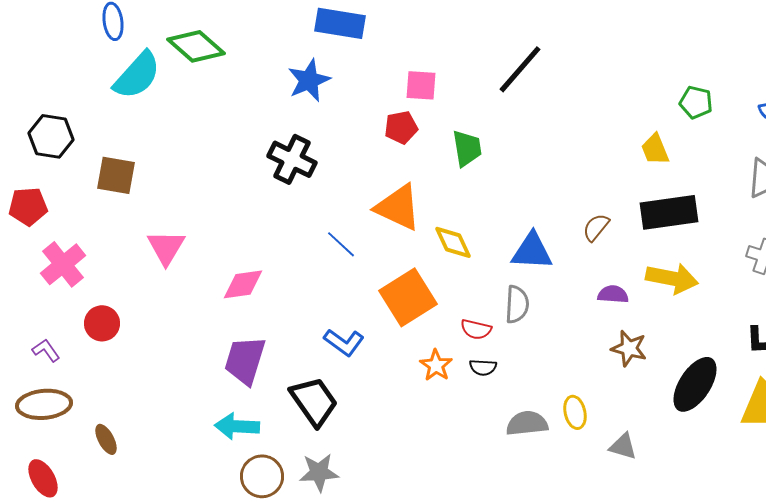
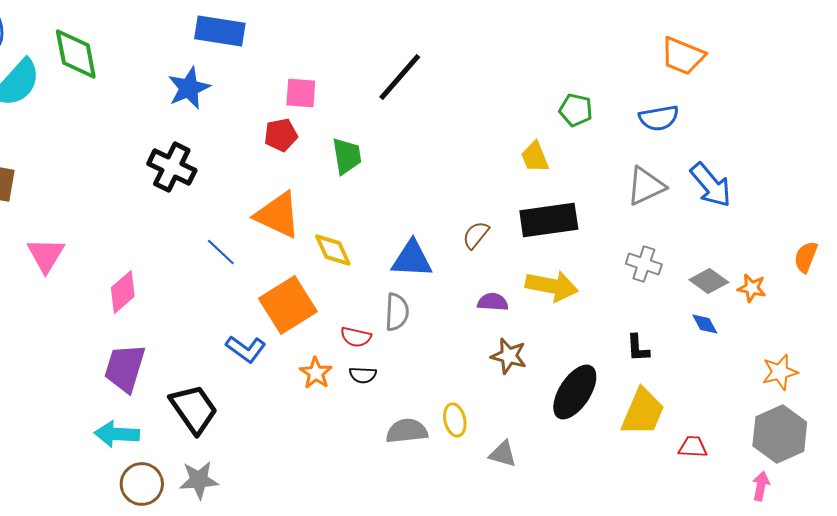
green diamond: (196, 46) -> (76, 54), turned 38
pink diamond: (243, 284) -> (123, 292), turned -33
blue L-shape: (344, 342) -> (246, 349), moved

